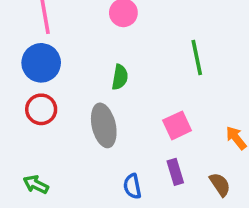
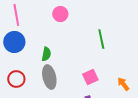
green semicircle: (120, 77) -> (46, 54), moved
red circle: (41, 109) -> (16, 79), moved

